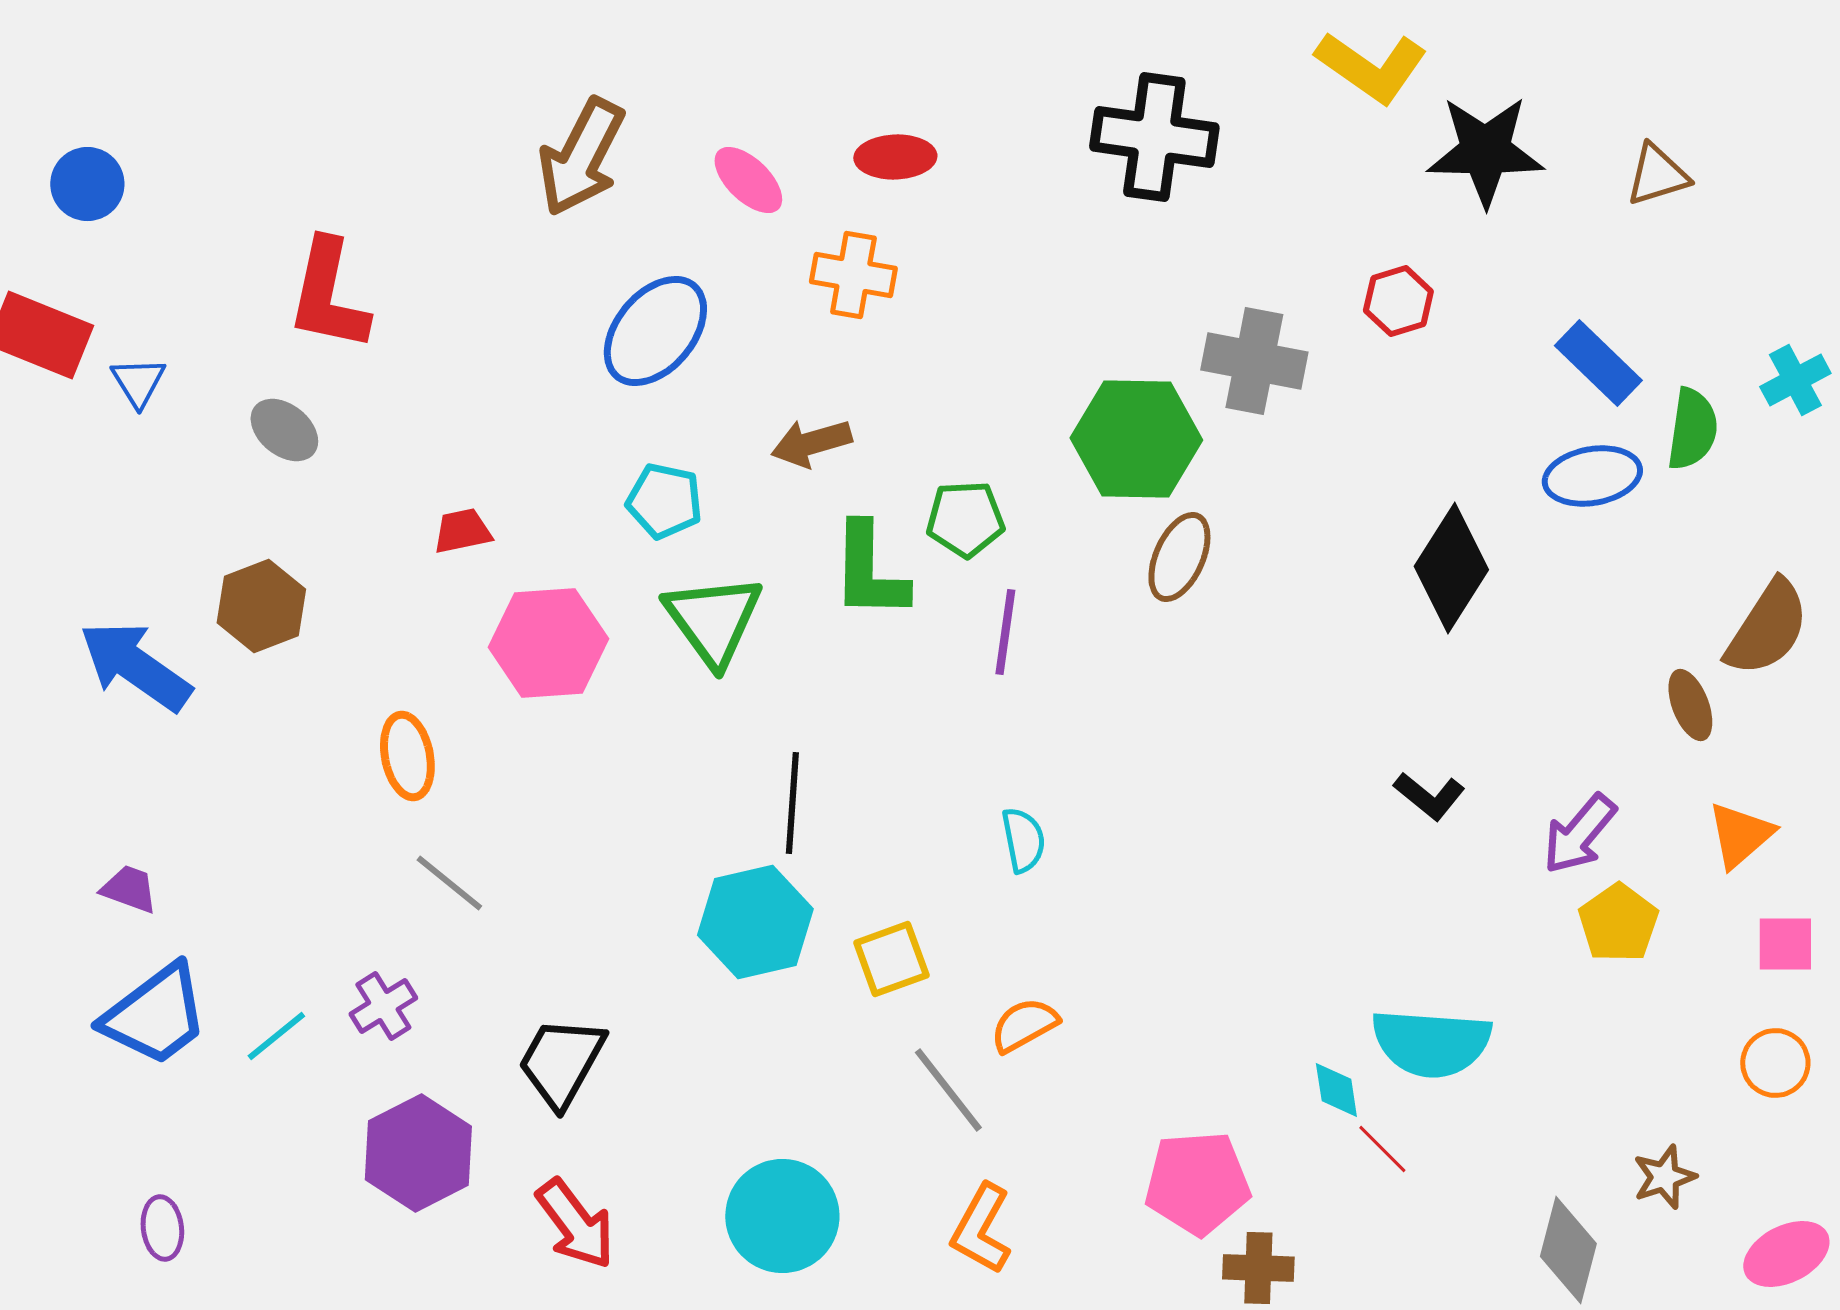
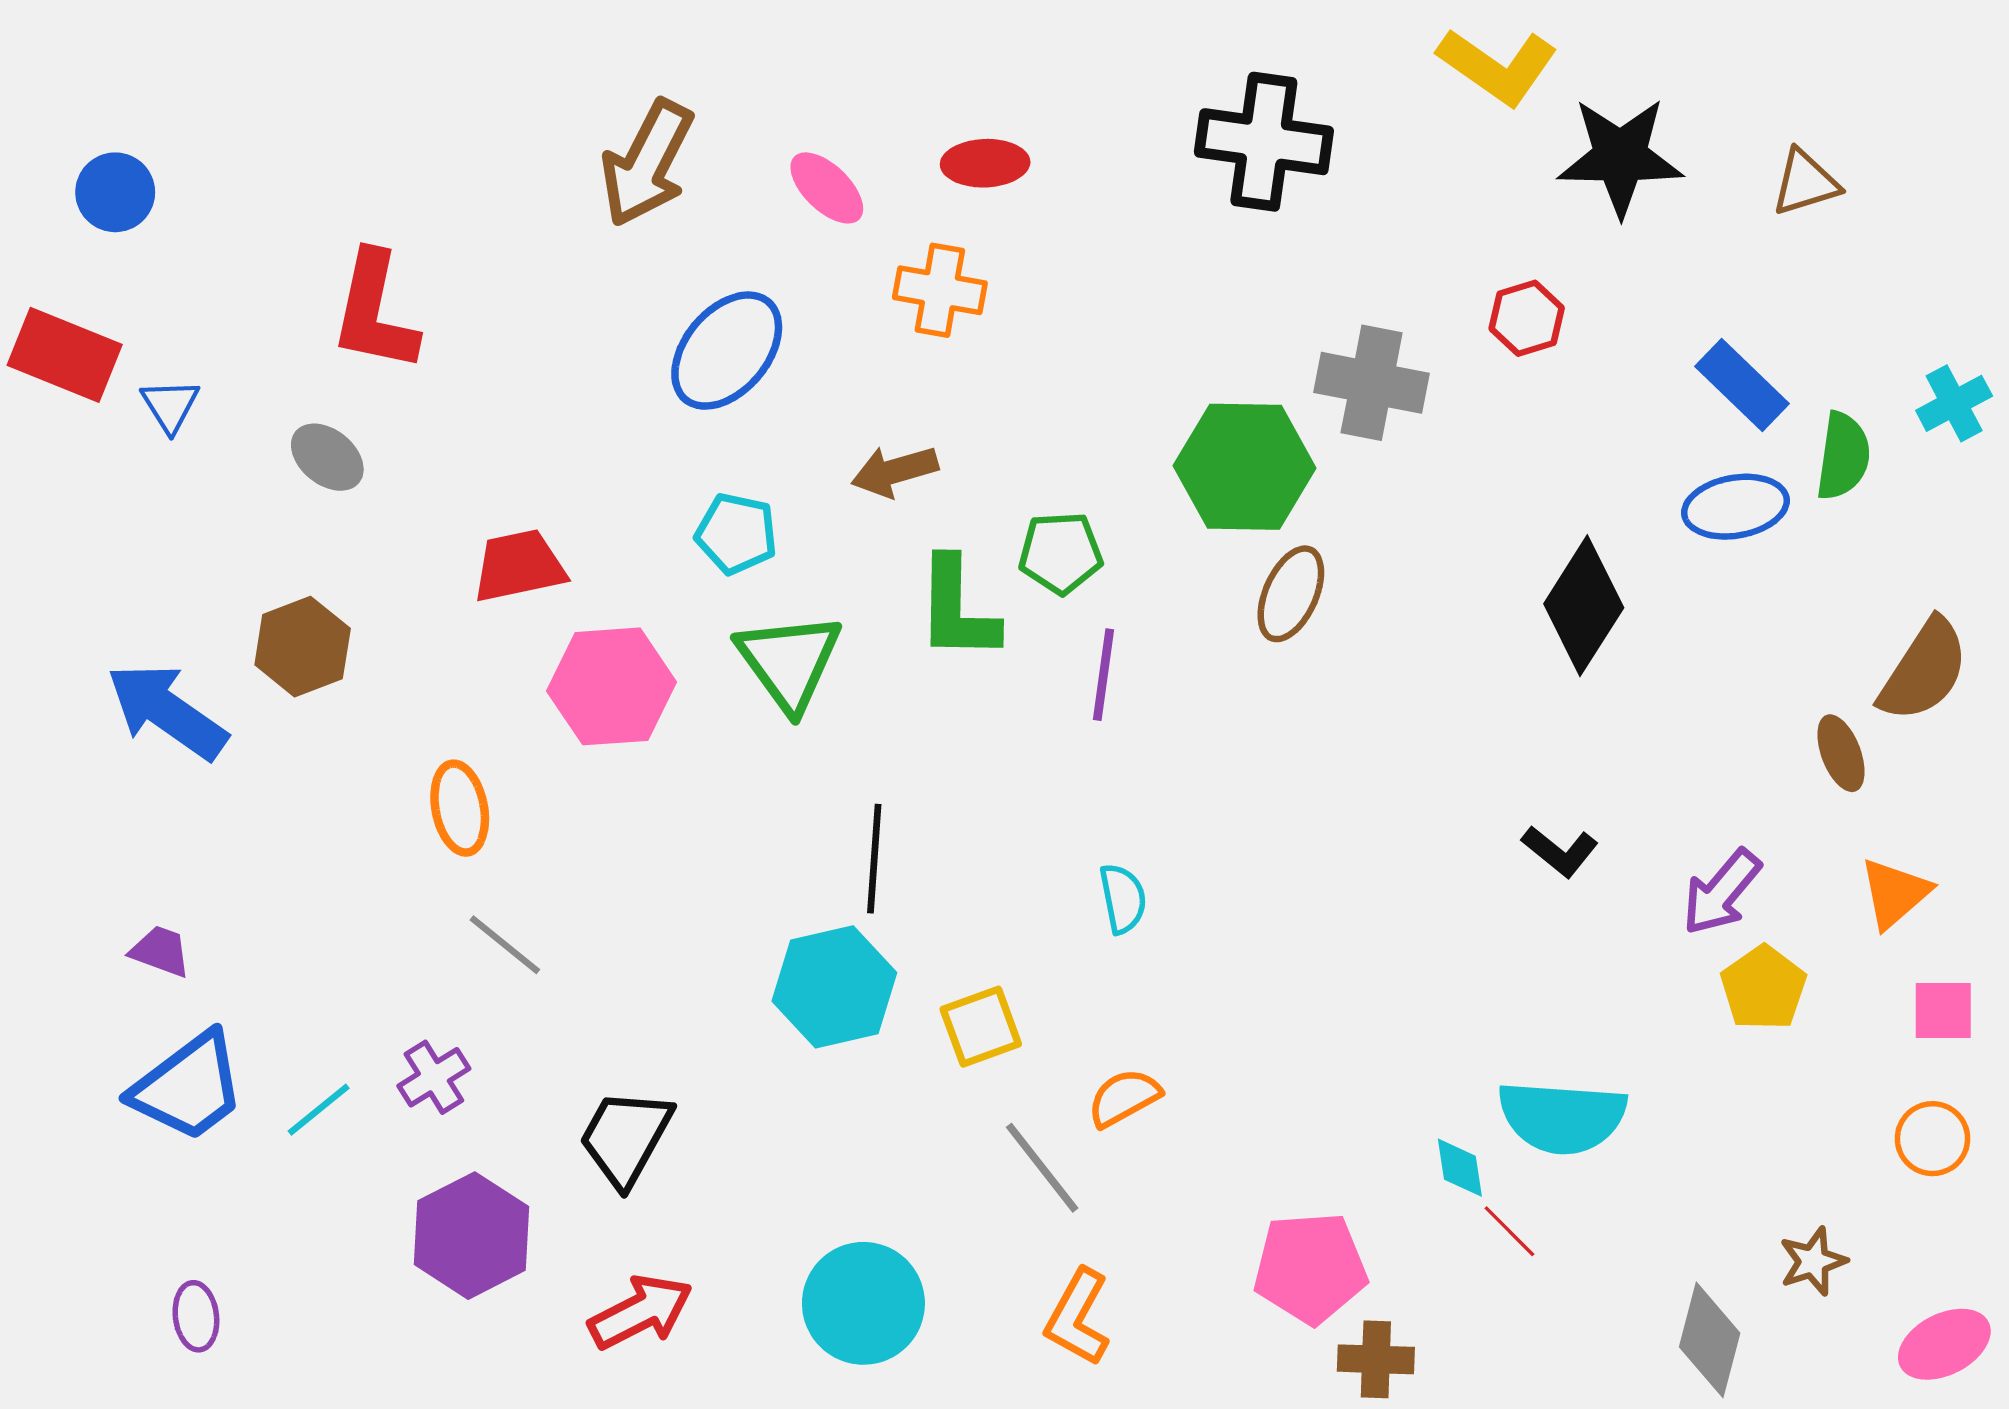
red trapezoid: (462, 531) -> (519, 566), size x1.5
red arrow: (575, 1224) -> (641, 1312), turned -80

